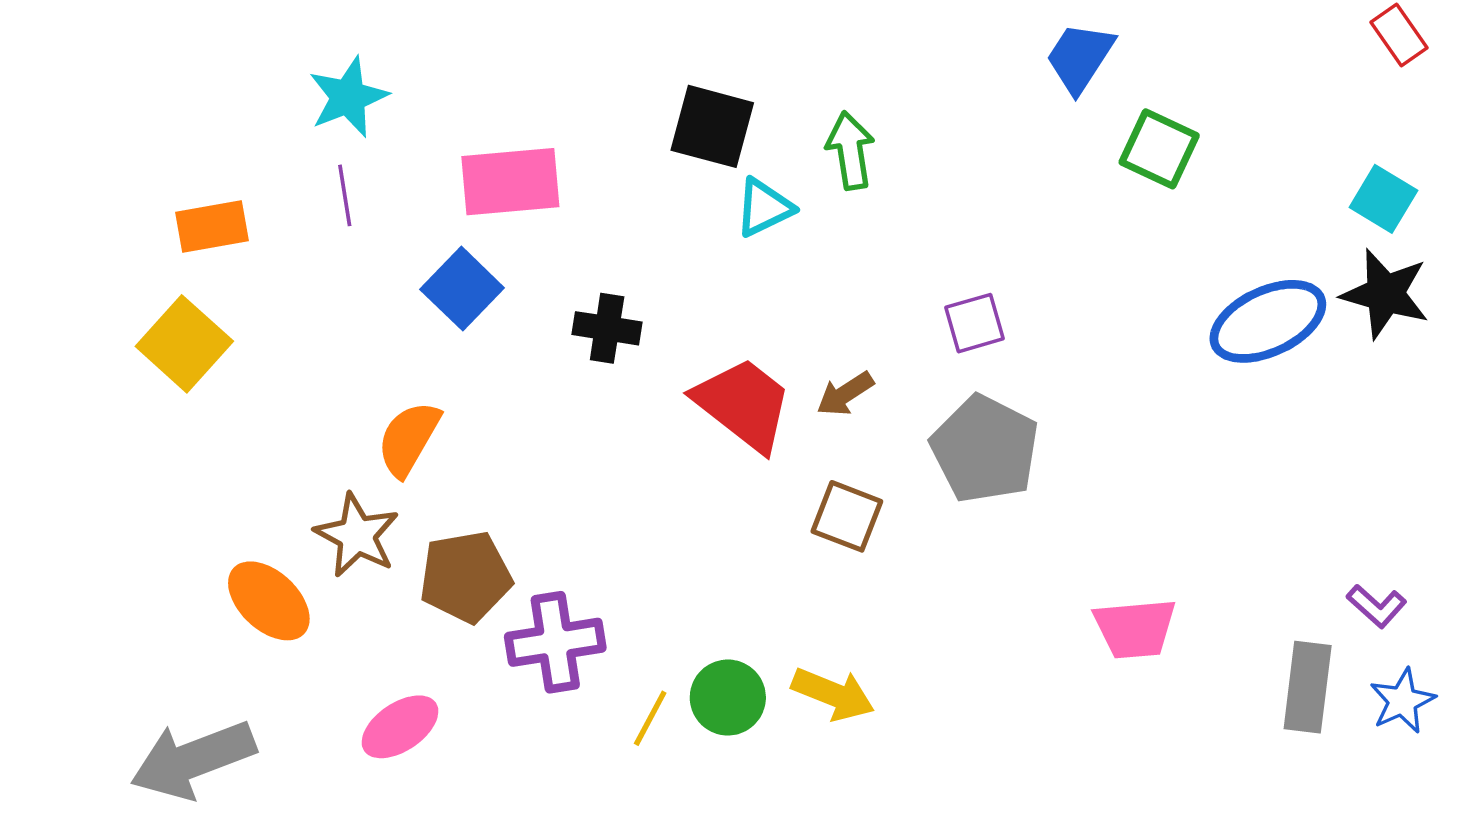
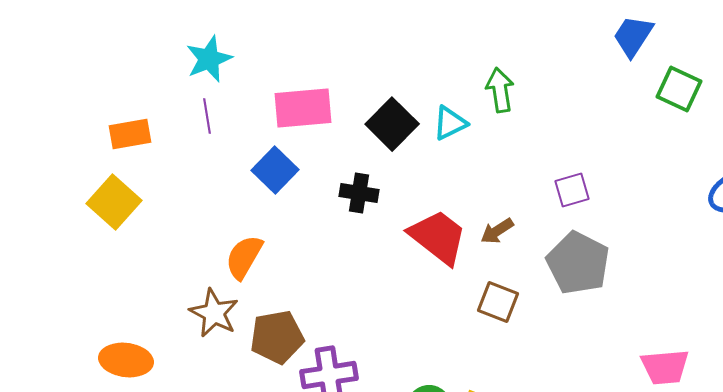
black square: (712, 126) -> (392, 124), moved, turned 30
orange ellipse: (269, 601) -> (126, 360), moved, turned -36

